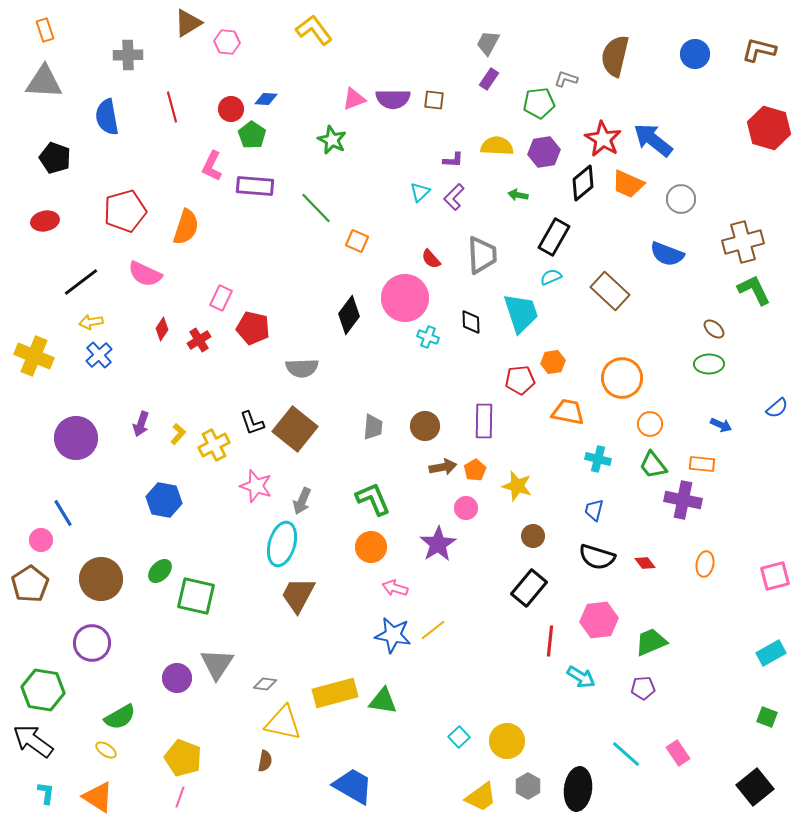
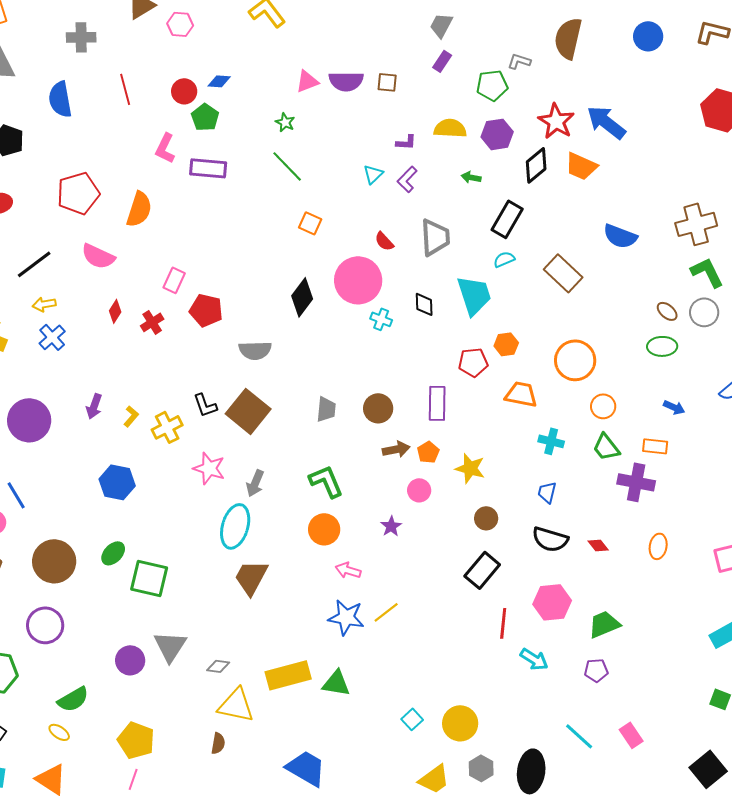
green star: (332, 140) -> (285, 122), size x0.7
gray circle: (681, 199) -> (704, 312), moved
green line: (316, 208) -> (287, 166), moved
purple star: (438, 544) -> (391, 526), size x0.6

